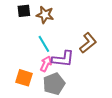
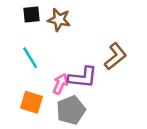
cyan line: (44, 44) -> (30, 58), moved

